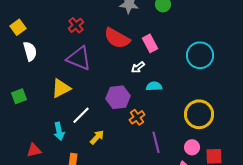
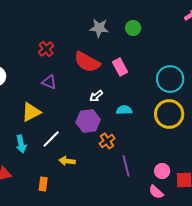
purple triangle: (79, 58) -> (49, 82), size x0.6
white arrow: (138, 67) -> (96, 96), moved
yellow circle: (199, 114) -> (169, 114), moved
cyan arrow: (59, 131) -> (21, 144), moved
yellow arrow: (97, 137) -> (67, 161), turned -126

